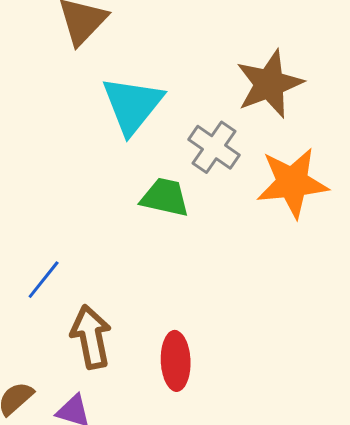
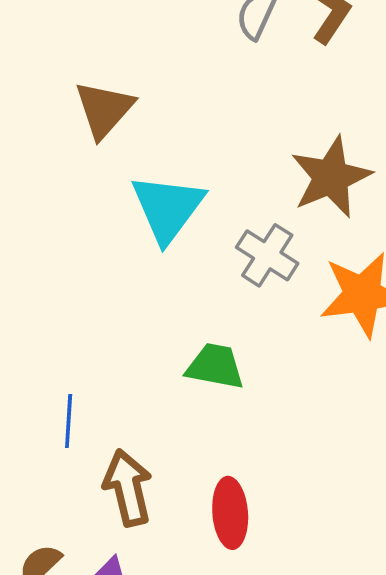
green trapezoid: (165, 197) -> (215, 366), moved
blue line: (44, 280) -> (69, 421), turned -33

